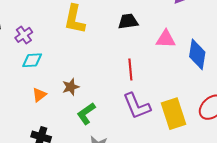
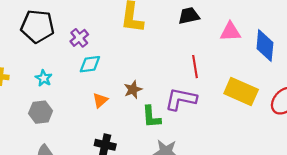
purple L-shape: (137, 106) -> (181, 99), moved, turned 128
green L-shape: (86, 114) -> (151, 117), turned -55
yellow rectangle: (174, 114) -> (241, 91), moved, turned -44

